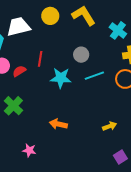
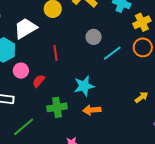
red semicircle: (19, 71) -> (39, 81), moved
cyan star: (61, 78) -> (84, 86), moved
green cross: (13, 106) -> (57, 107), moved, turned -36

